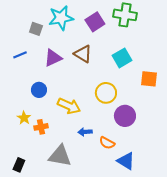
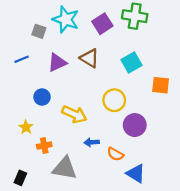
cyan star: (61, 18) -> (66, 19), turned 30
orange cross: (41, 127) -> (44, 145), moved

